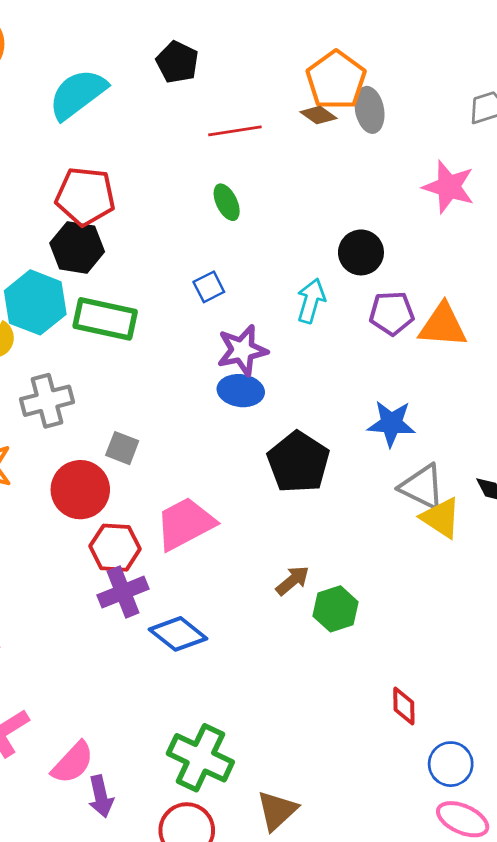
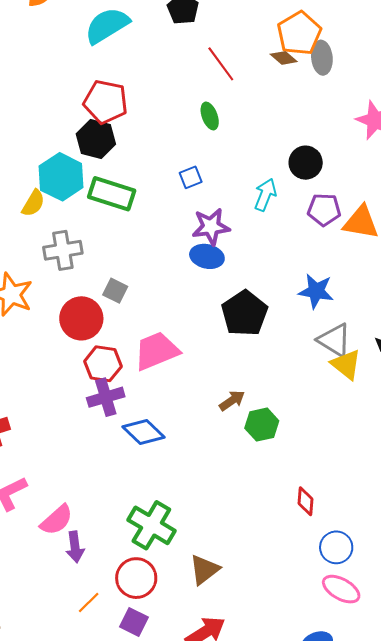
red line: (235, 131) -> (221, 64), turned 57

